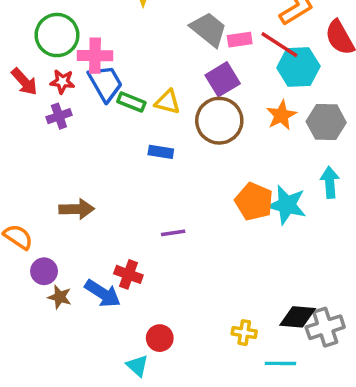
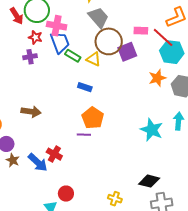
gray trapezoid: (209, 29) -> (98, 17), moved
red arrow: (24, 82) -> (17, 16), moved
brown circle: (219, 121) -> (109, 41), moved
orange pentagon: (254, 202) -> (93, 118), moved
black diamond: (298, 317) -> (149, 181), moved

